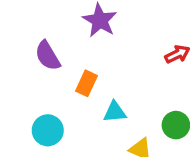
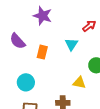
cyan triangle: (115, 112) -> (71, 44), moved, turned -40

